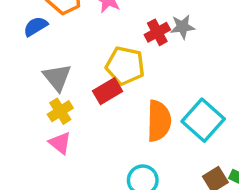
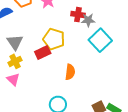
red cross: (157, 32) -> (78, 15), moved, turned 32
cyan square: (203, 120) -> (100, 40), moved
orange semicircle: (159, 121) -> (70, 72), size x0.7

